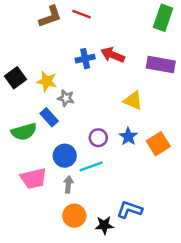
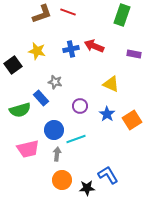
green rectangle: (163, 18) -> (122, 15), moved
purple rectangle: (161, 65) -> (134, 54), size x0.6
yellow star: (47, 81) -> (37, 51), moved
purple circle: (98, 138) -> (80, 106), moved
blue L-shape: (129, 210) -> (108, 175), turned 40

